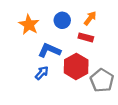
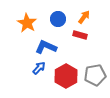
red hexagon: (76, 66) -> (66, 76), moved
gray pentagon: (102, 80) -> (95, 75), turned 30

